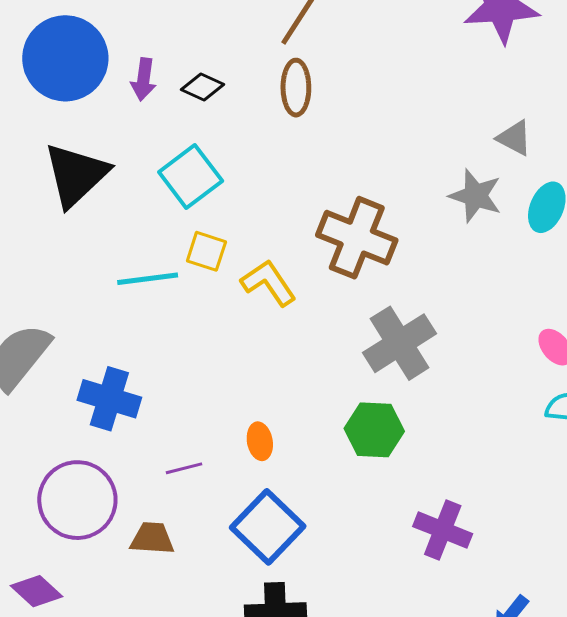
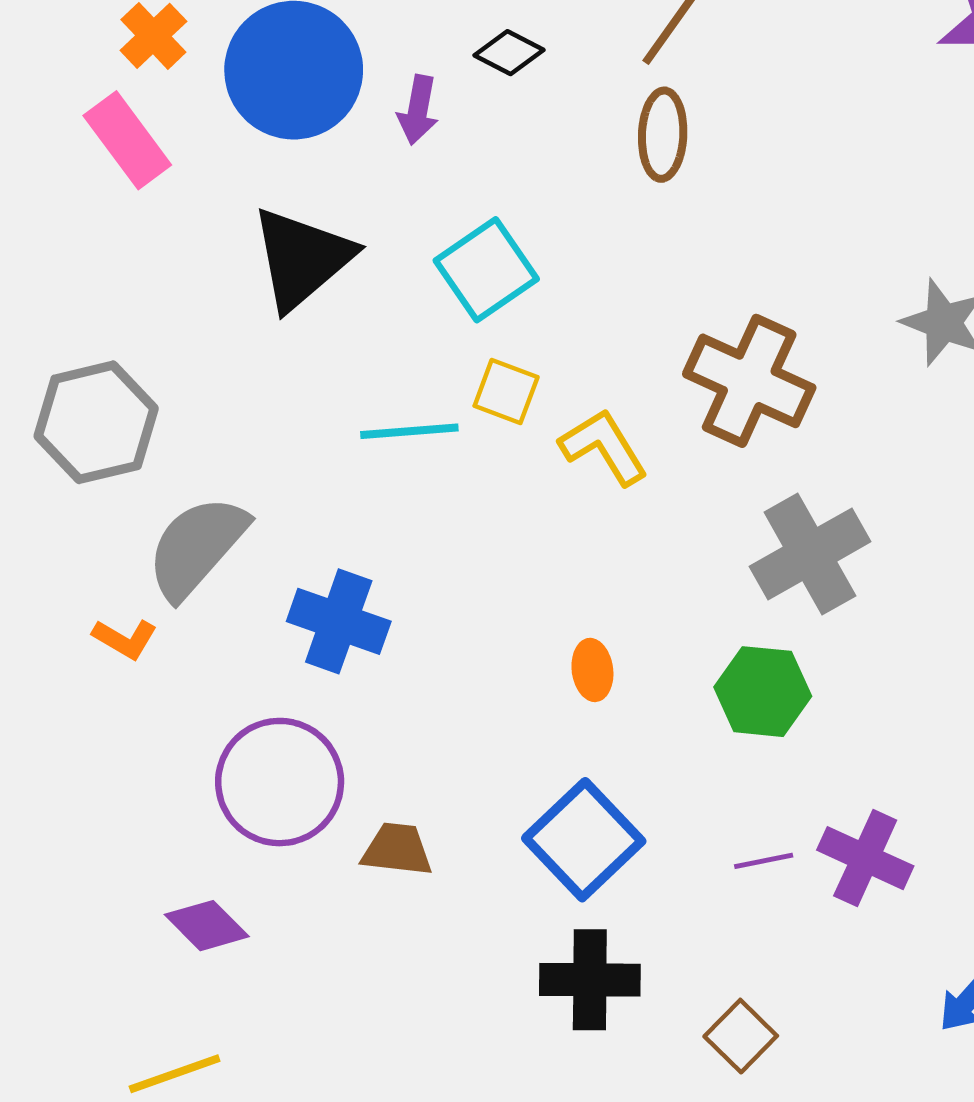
black diamond: (202, 87) -> (509, 53), moved
orange ellipse: (260, 441) -> (592, 670), moved
purple line: (184, 468) -> (764, 861), moved

